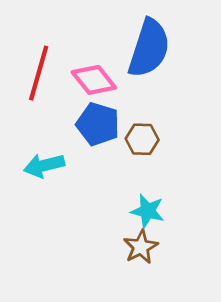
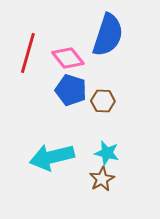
cyan arrow: (44, 165) -> (52, 157), moved, size x1.5

